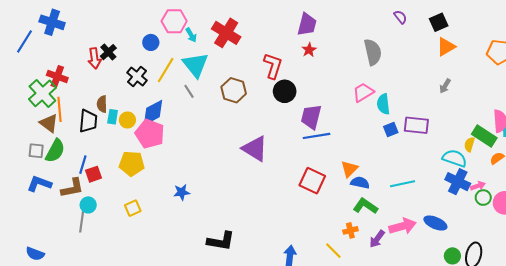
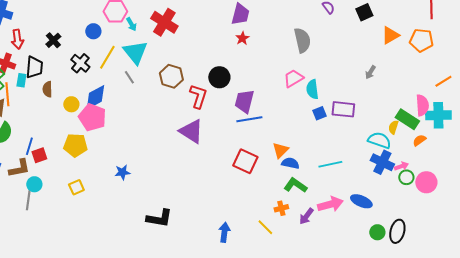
orange triangle: (446, 47) -> (390, 35), moved
red arrow: (95, 58) -> (17, 39), moved
red L-shape: (273, 66) -> (198, 96), moved
cyan rectangle: (113, 117) -> (21, 80), moved
black trapezoid: (88, 121) -> (34, 67), moved

